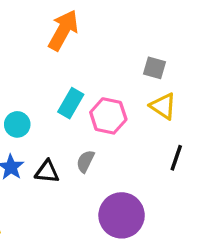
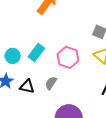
cyan rectangle: (71, 103) -> (36, 53), moved

